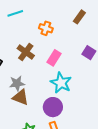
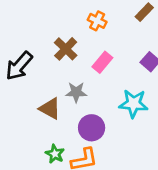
gray star: (17, 83) -> (76, 92), moved
cyan star: (61, 83) -> (133, 104), moved, turned -30

